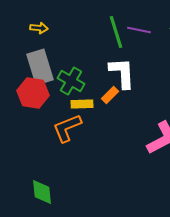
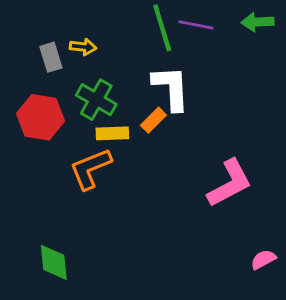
yellow arrow: (39, 28) -> (83, 47), moved
gray rectangle: (40, 67) -> (51, 57), moved, size x0.6

